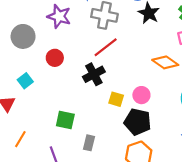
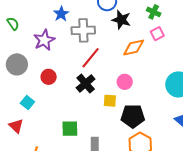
purple star: (59, 16) -> (44, 40), turned -30
orange diamond: (165, 62) -> (134, 48), moved, turned -35
pink circle: (141, 95) -> (125, 82), moved

